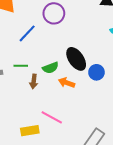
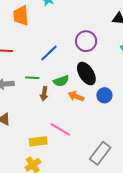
purple circle: (54, 13) -> (86, 41), moved
blue line: (27, 33) -> (49, 53), moved
blue circle: (96, 72) -> (104, 95), moved

